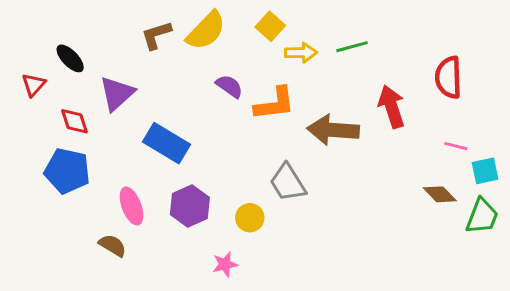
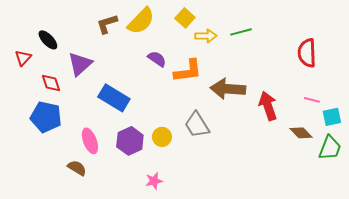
red arrow: (392, 107) -> (268, 106), moved
yellow circle: (250, 218) -> (162, 137), moved

